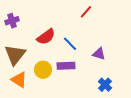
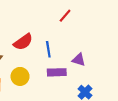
blue line: (70, 44) -> (48, 49), turned 35
purple rectangle: (66, 66) -> (57, 72), moved

